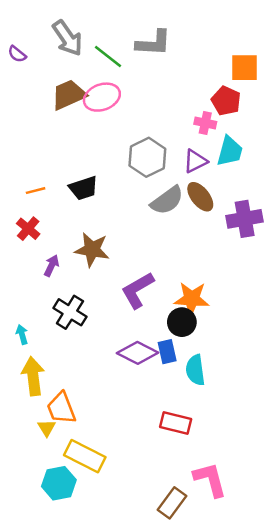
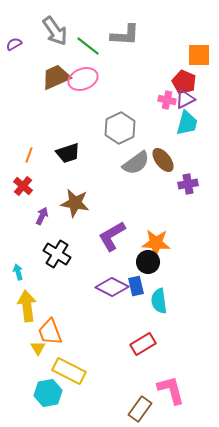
purple semicircle: (17, 54) -> (14, 44), turned 112
purple triangle: (195, 161) -> (185, 99), moved
orange line: (36, 191) -> (29, 155), turned -56
purple cross: (245, 219) -> (188, 184), moved, size x0.7
red rectangle: (176, 423) -> (143, 344), turned -45

